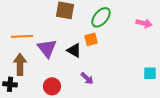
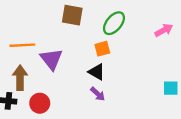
pink arrow: (144, 23) -> (164, 30), turned -42
black triangle: (74, 50) -> (97, 72), moved
red circle: (52, 86) -> (40, 103), moved

